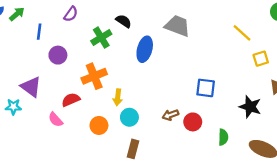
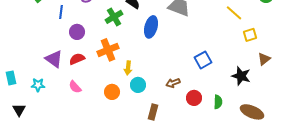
blue square: (206, 88) -> (203, 60), turned -36
red semicircle: (71, 100) -> (77, 59), moved
cyan star: (13, 107) -> (38, 85), moved
red circle: (193, 122) -> (194, 98), moved
brown rectangle: (133, 149) -> (153, 112), moved

